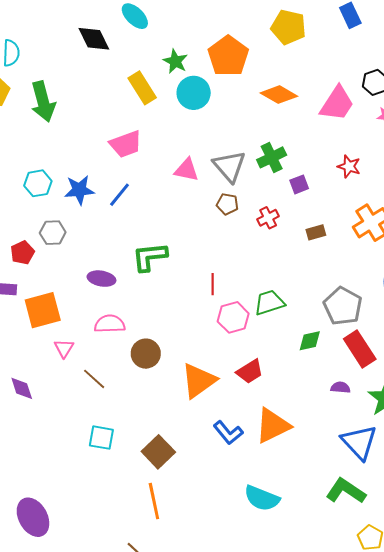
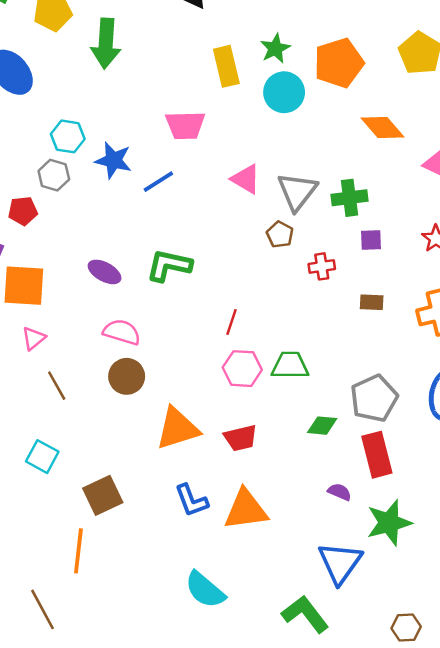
gray hexagon: (53, 233) -> (54, 175), moved
pink semicircle: (110, 324) -> (122, 332), moved

